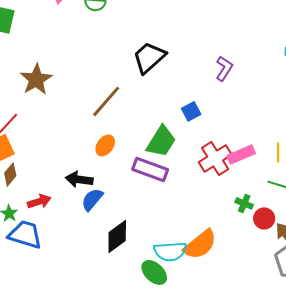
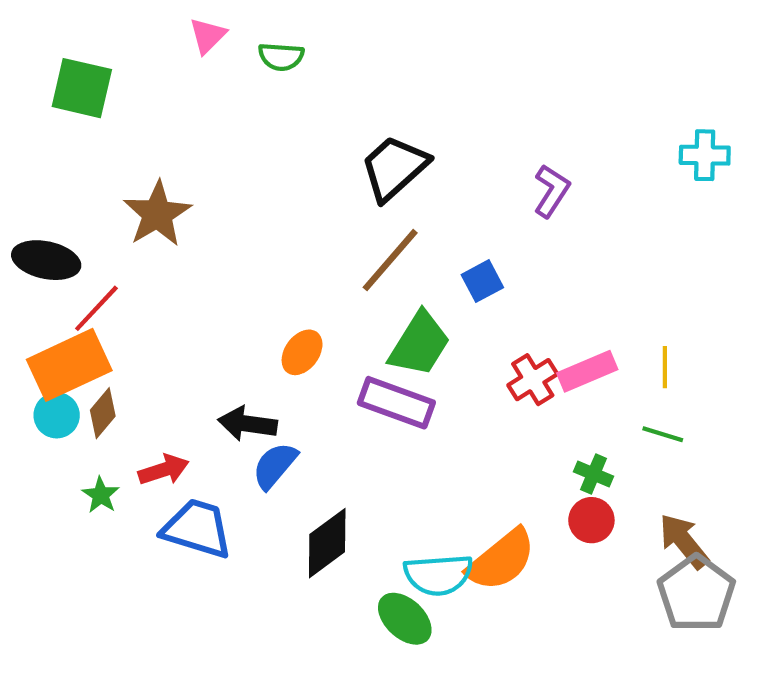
brown line: (106, 101) -> (390, 260), moved
red cross: (215, 158) -> (533, 380), size x0.7
red circle: (264, 218) -> (591, 520), moved
blue trapezoid: (25, 234) -> (197, 529), moved

